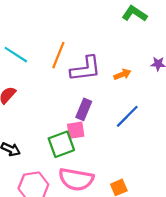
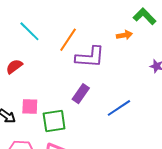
orange arrow: (122, 74) -> (124, 35), moved
pink square: (76, 130) -> (30, 106), moved

